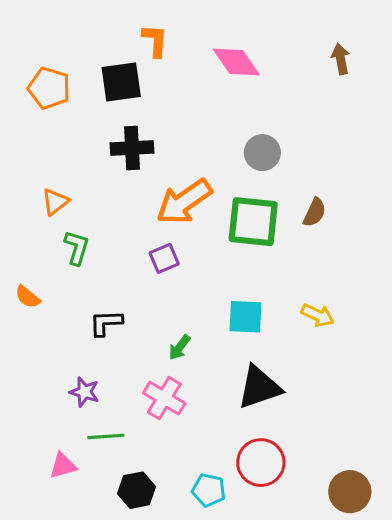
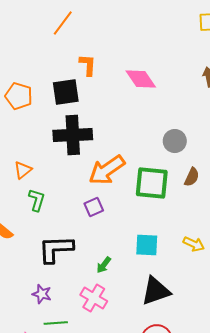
black cross: (132, 148) -> (73, 135), size x1.4
gray circle: (262, 153) -> (175, 141), moved
black L-shape: (106, 323) -> (56, 249), size x1.6

